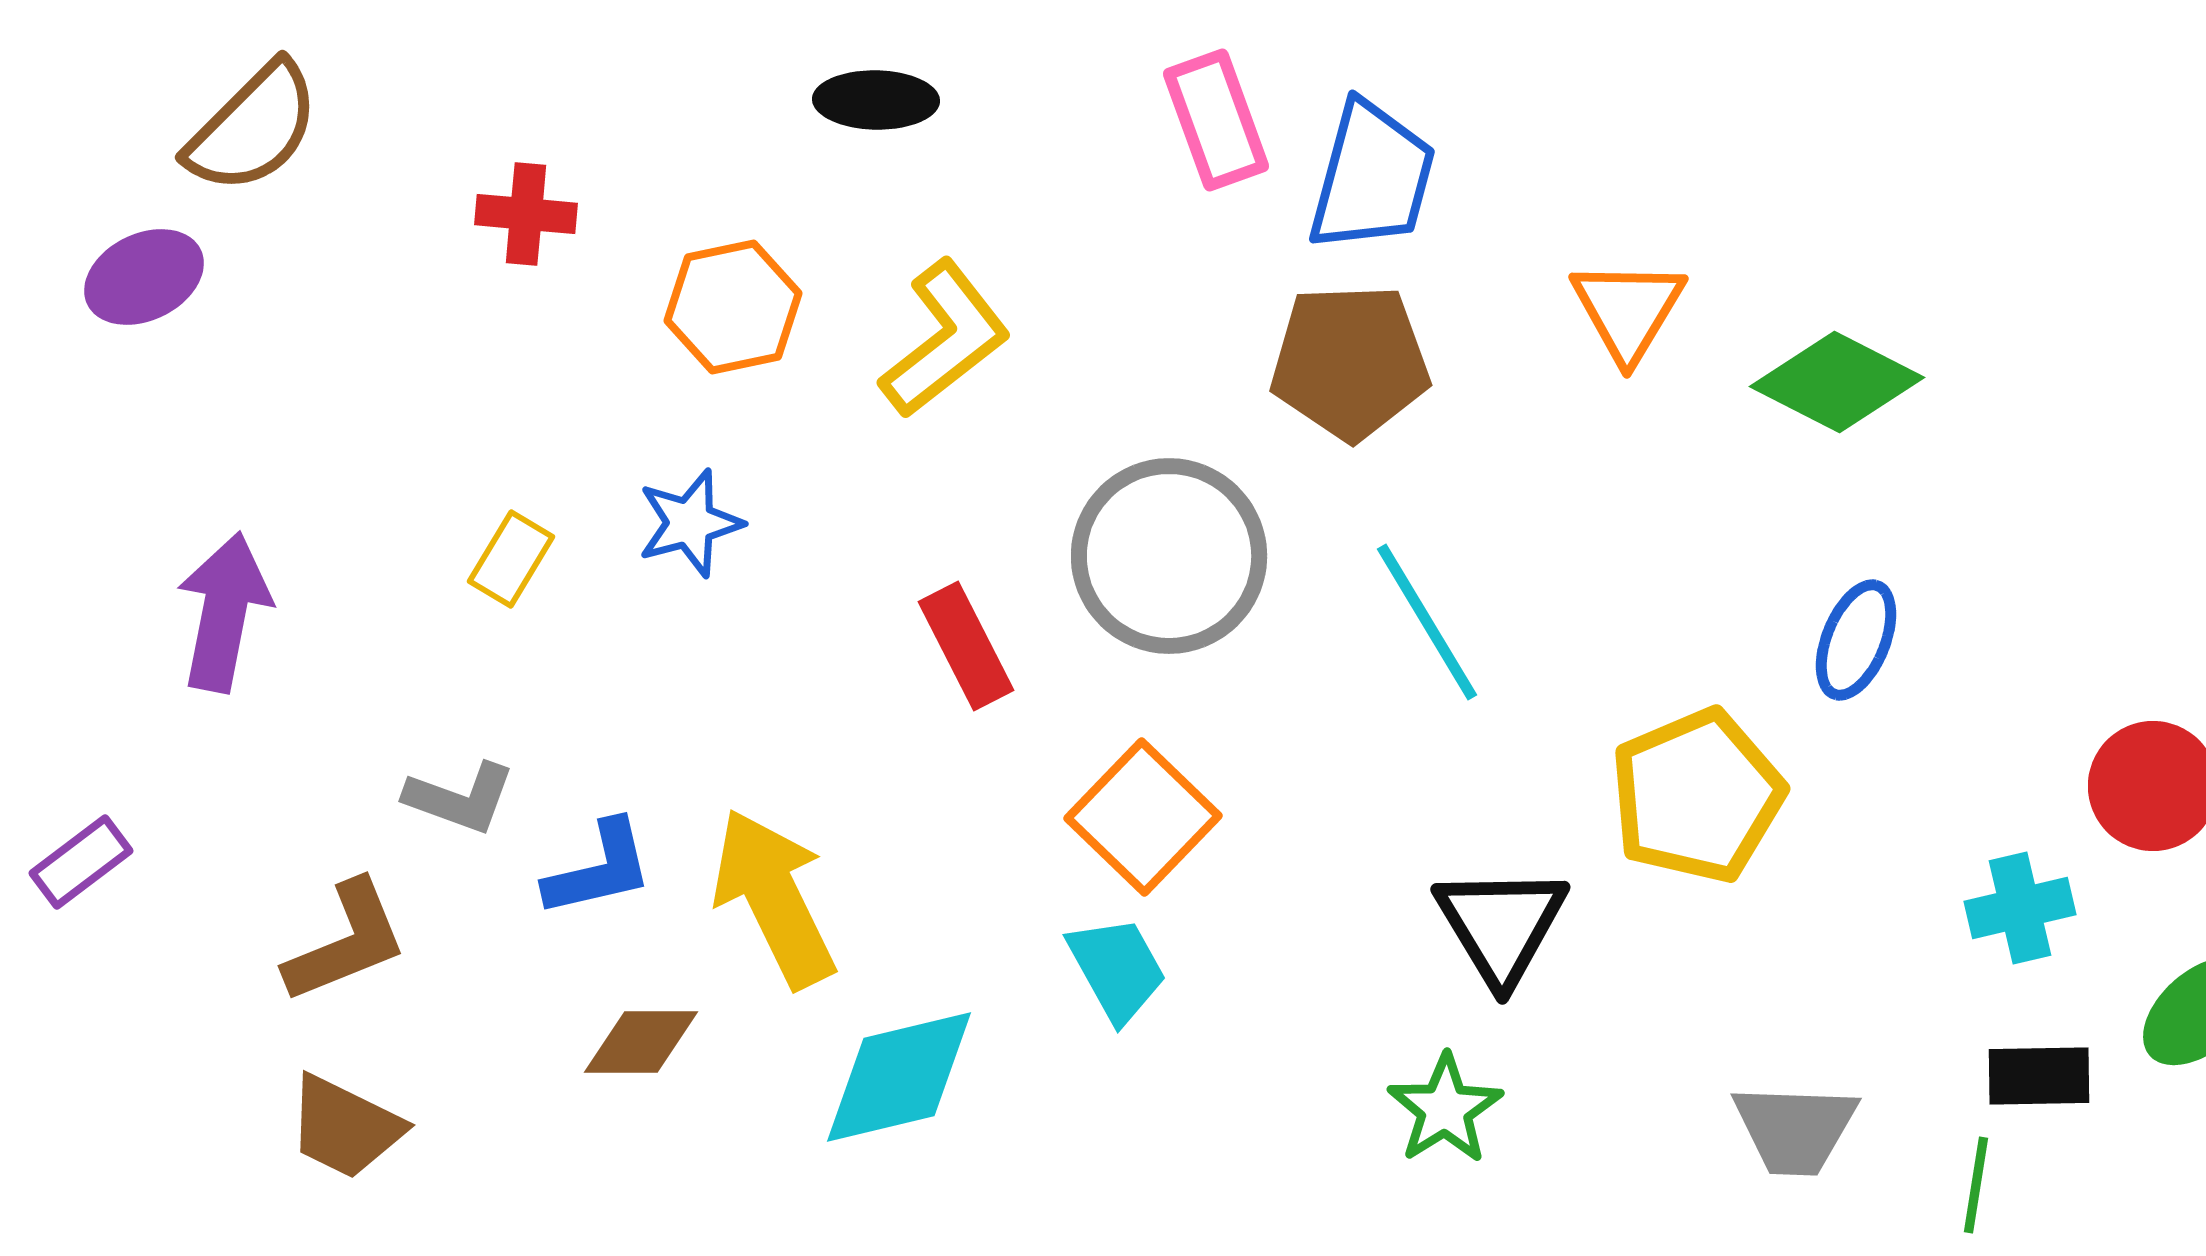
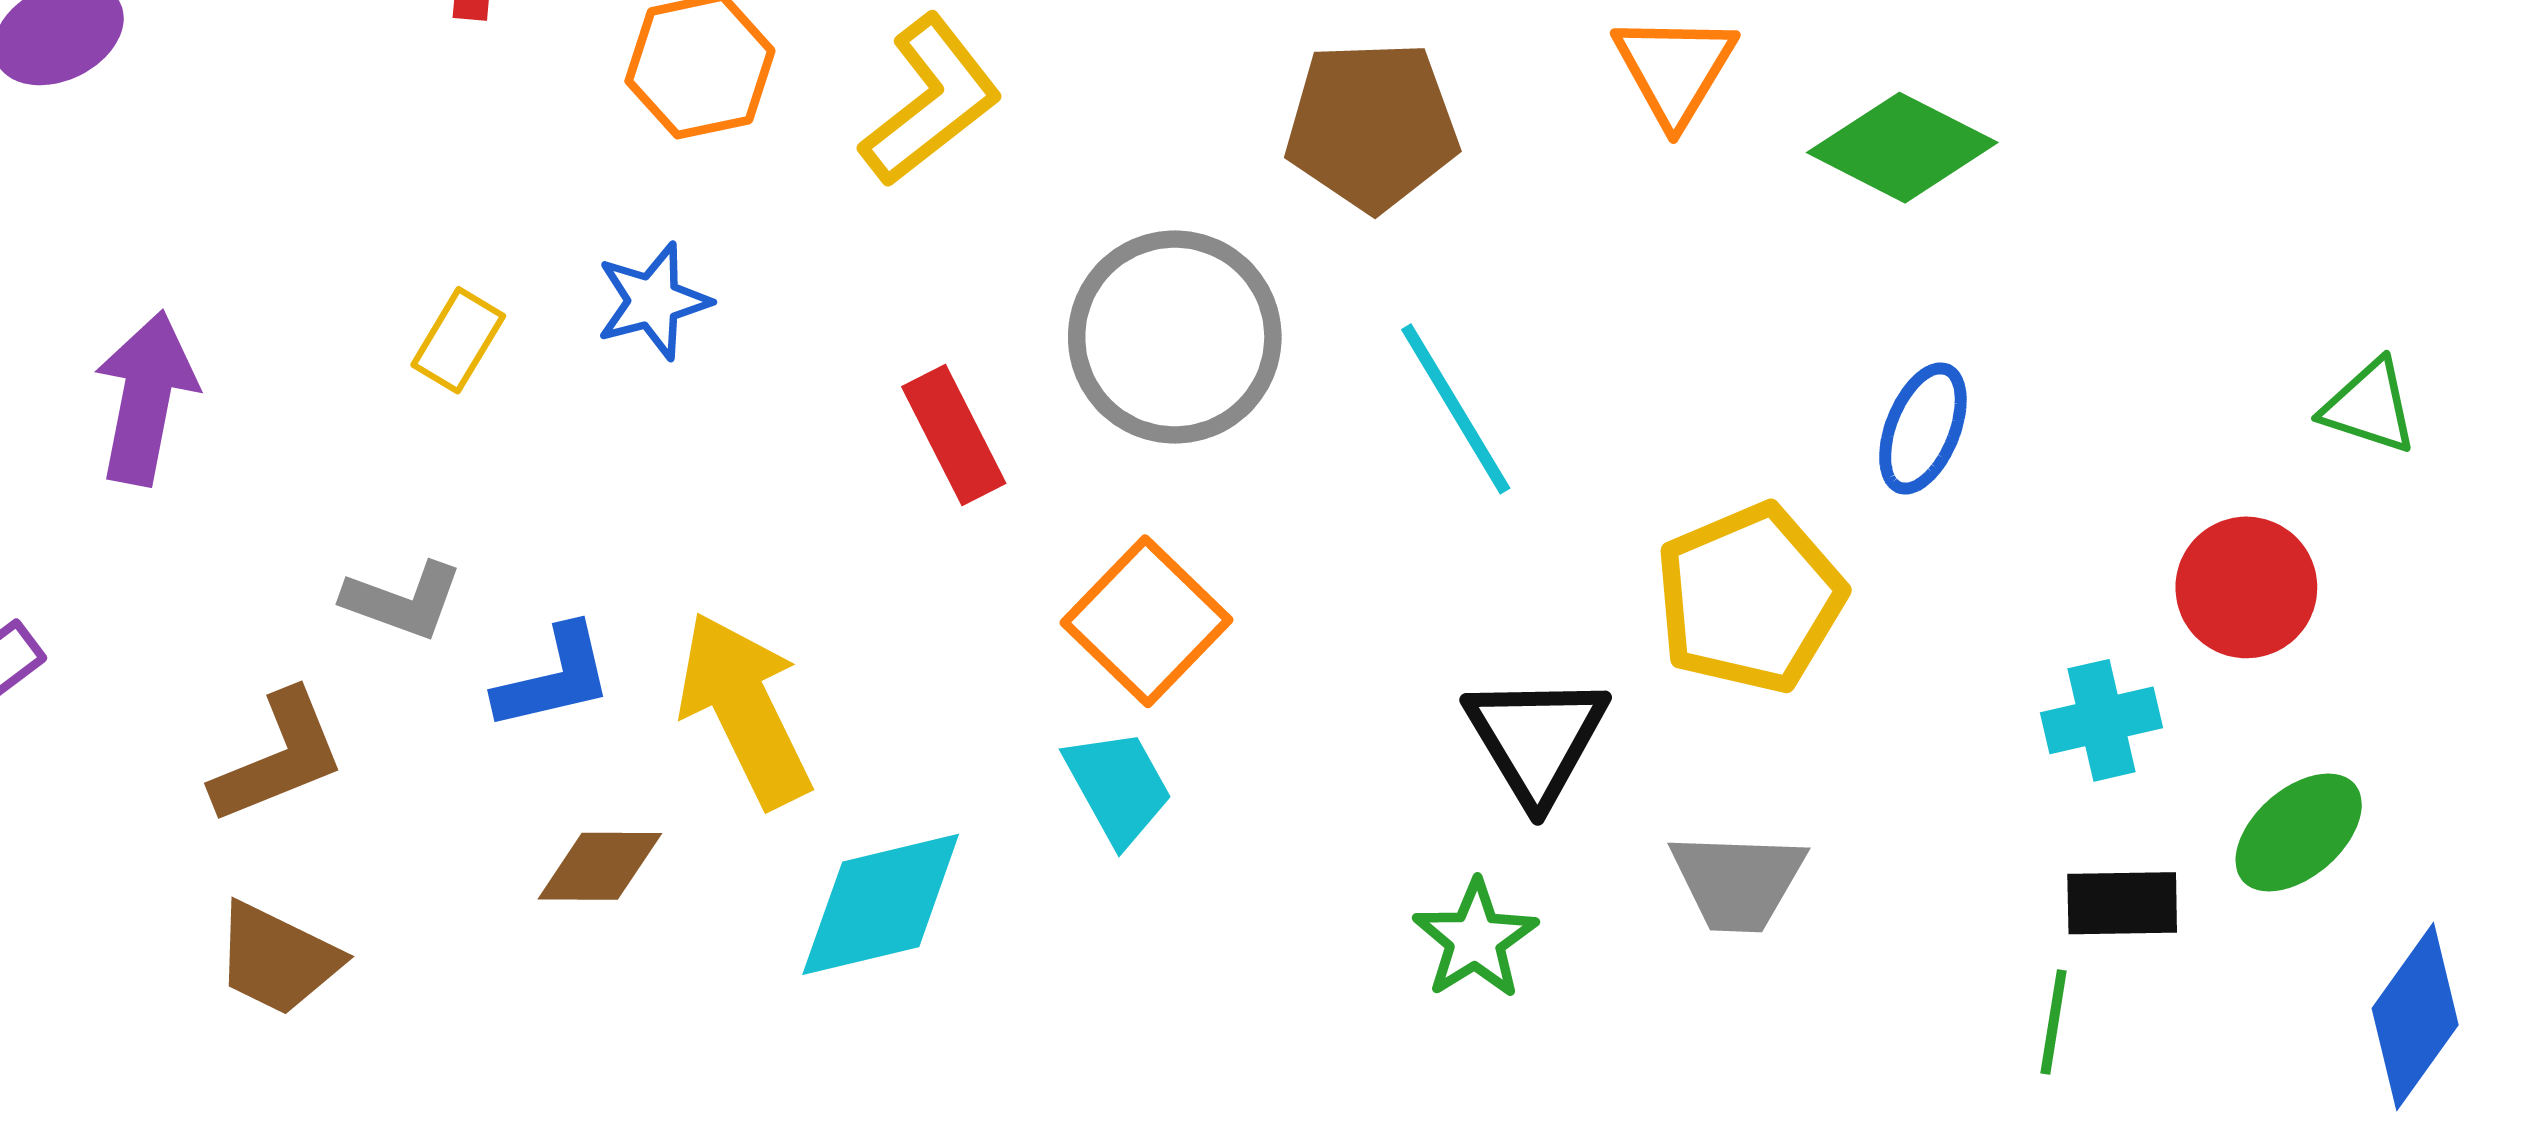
gray trapezoid: (1795, 1129) -> (1738, 882), moved

